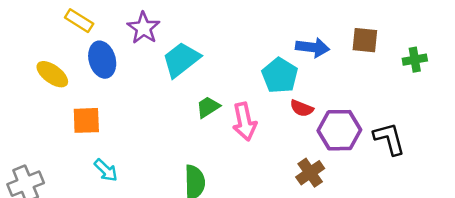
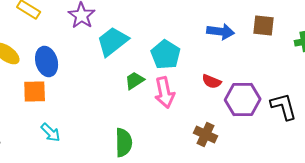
blue ellipse: (102, 60) -> (47, 62), moved
cyan pentagon: (280, 75) -> (166, 54), moved
brown cross: (310, 173) -> (206, 134), moved, turned -30

